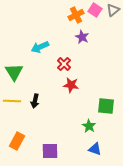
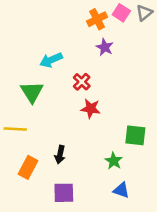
green triangle: (14, 72) -> (32, 92), moved
black arrow: (35, 101) -> (60, 155), moved
orange rectangle: (17, 141) -> (28, 167), moved

